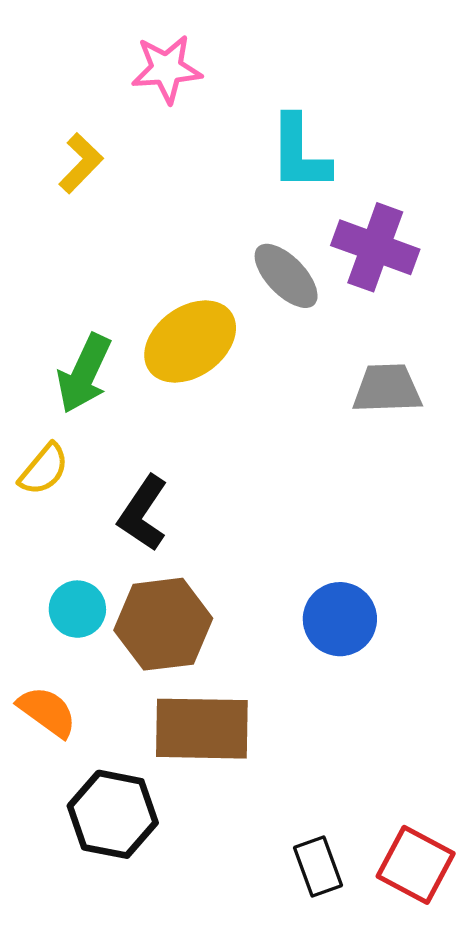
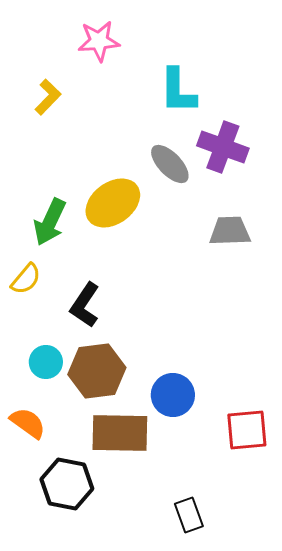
blue circle: (340, 619) -> (173, 395), moved
red square: (416, 865) -> (247, 430), moved, turned -33

